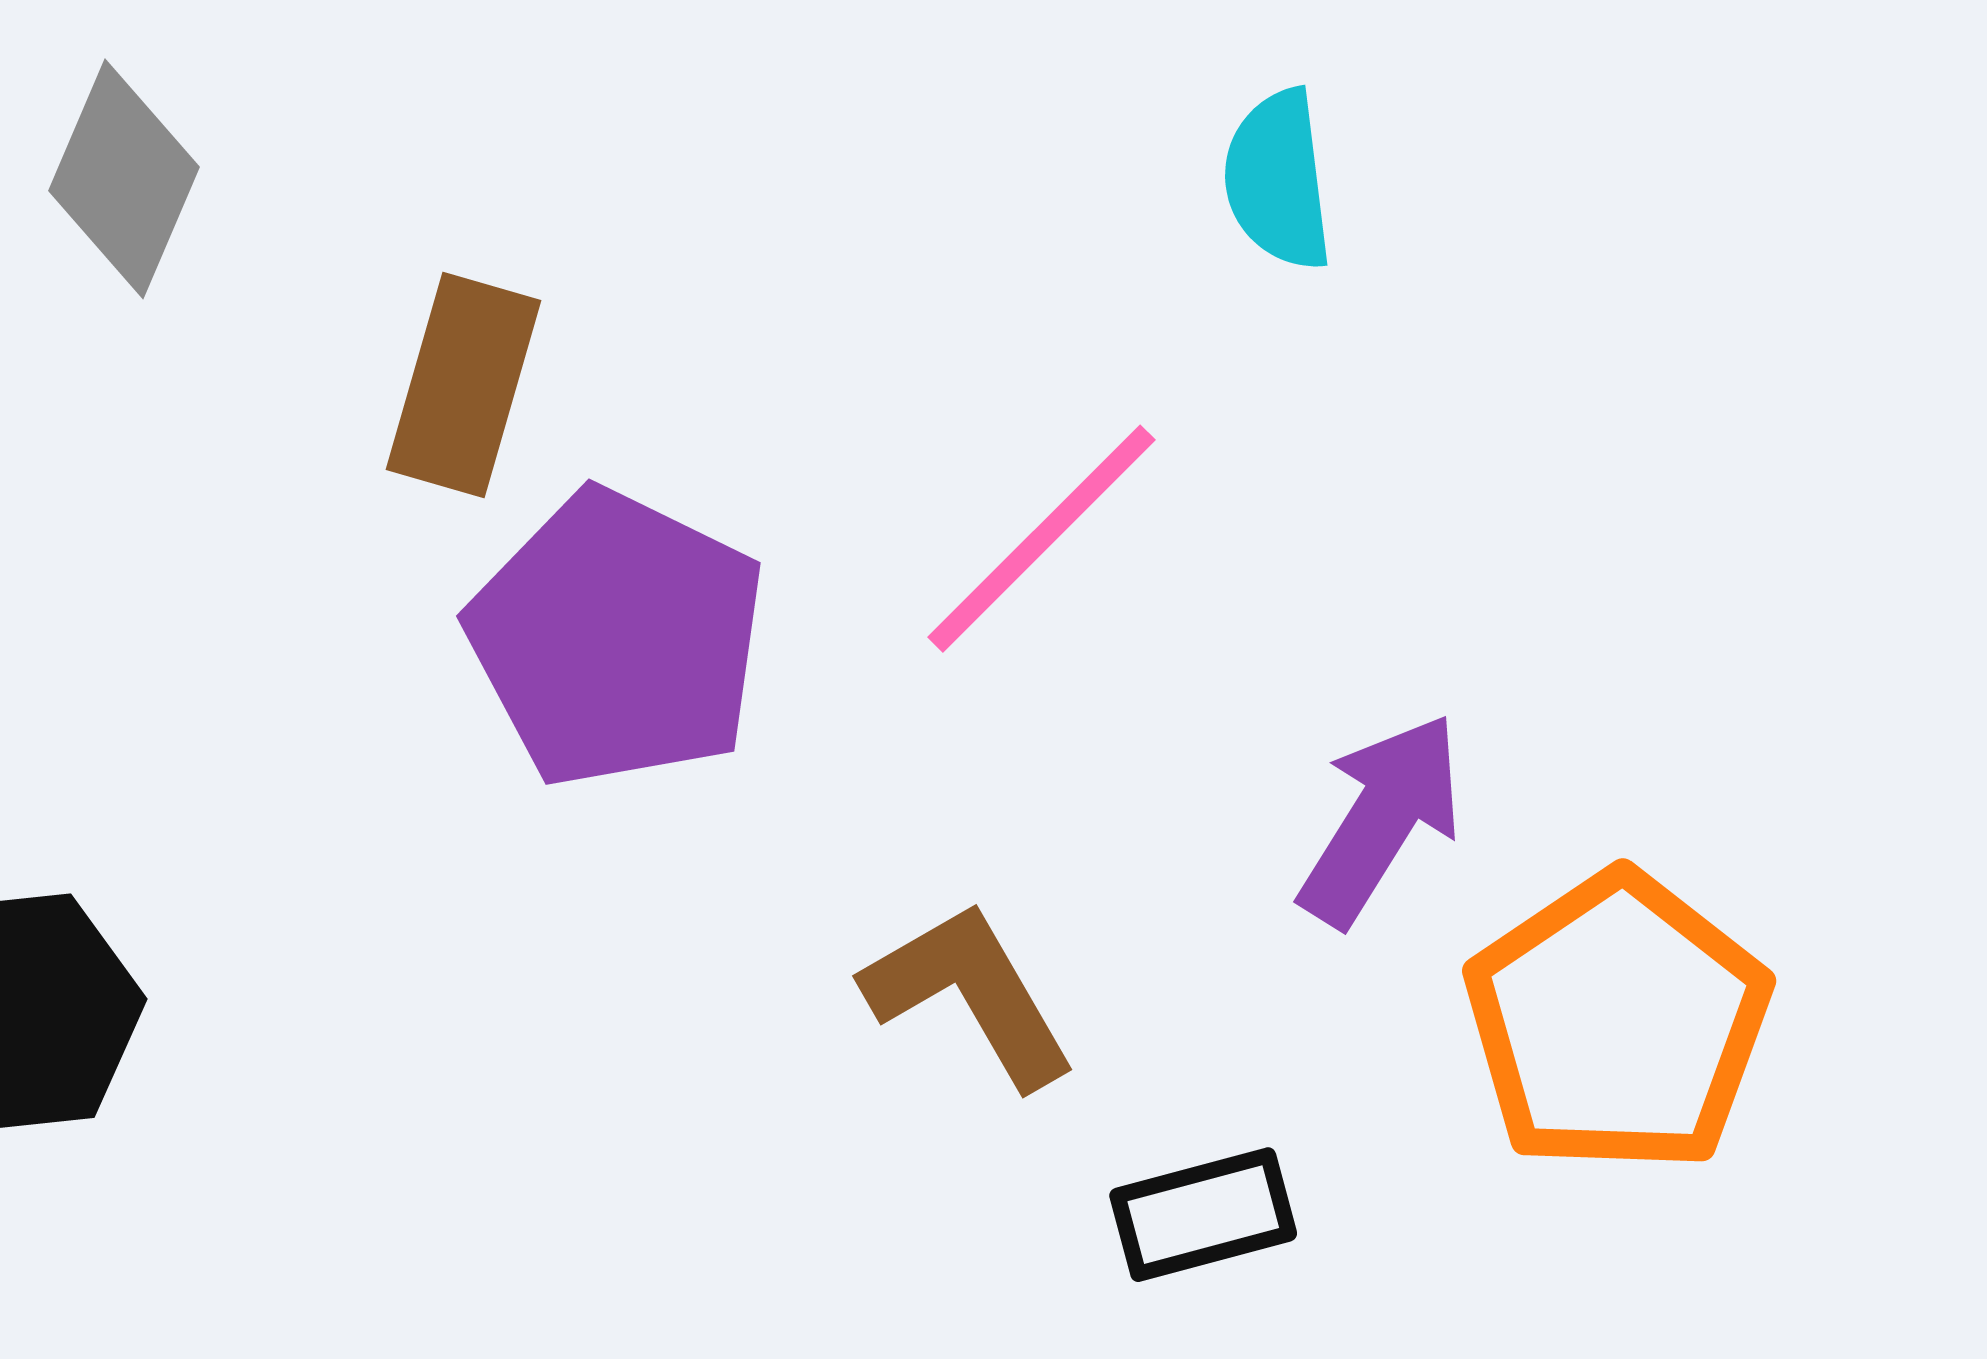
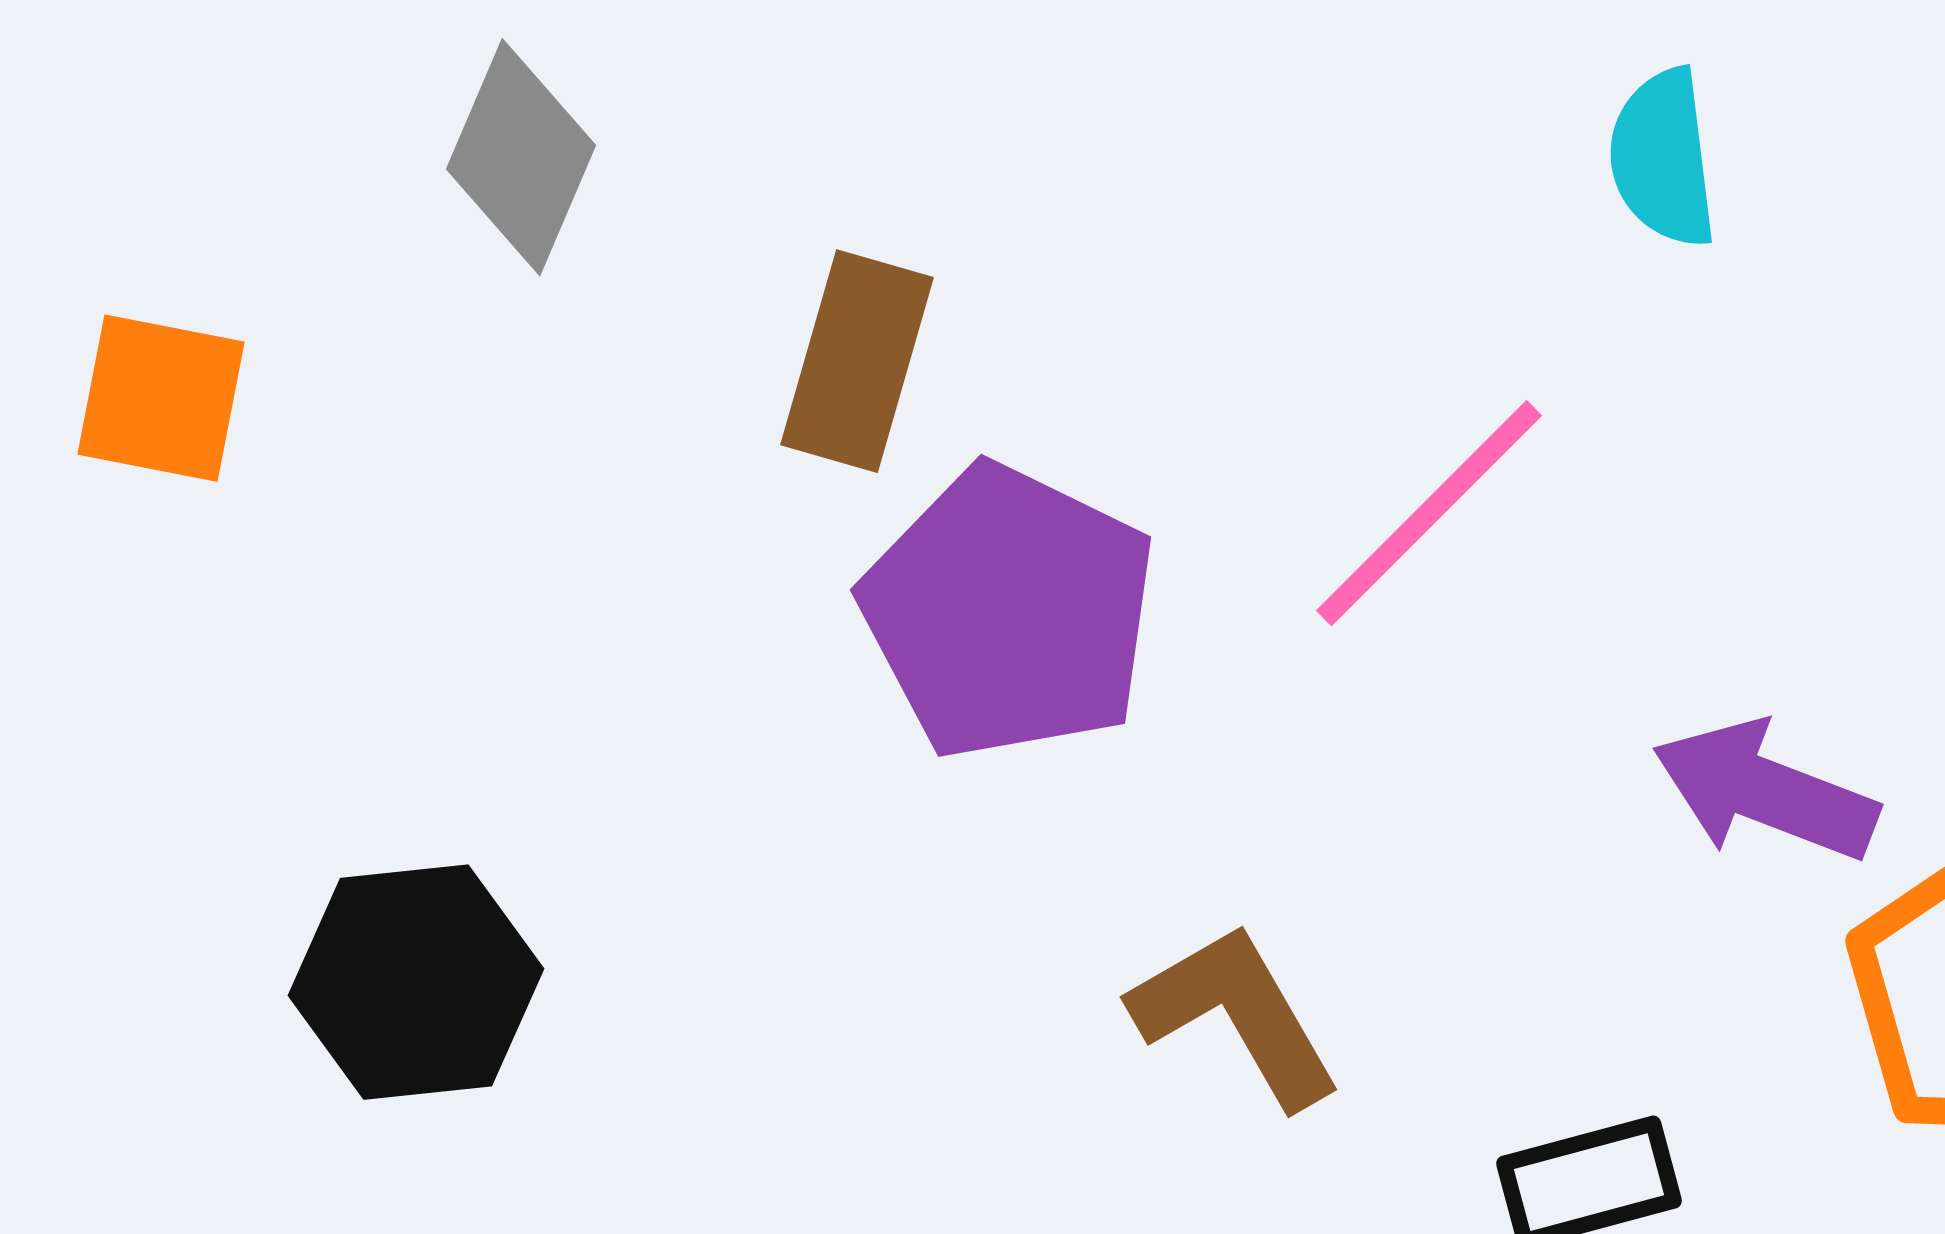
purple arrow: (1381, 820) -> (1765, 791), turned -101
brown L-shape: (970, 994) -> (1236, 1015), moved

